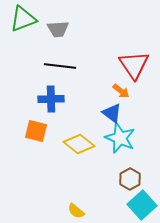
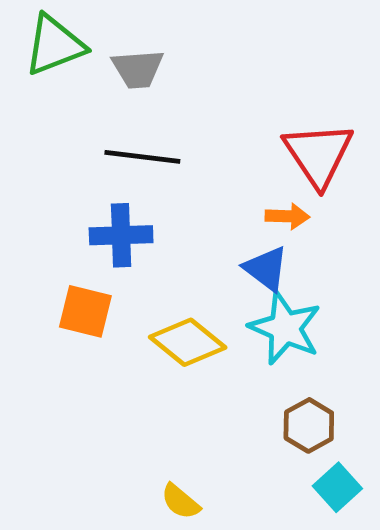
orange arrow: (121, 91) -> (287, 216), turned -36
cyan square: (142, 205) -> (337, 487), size x0.7

